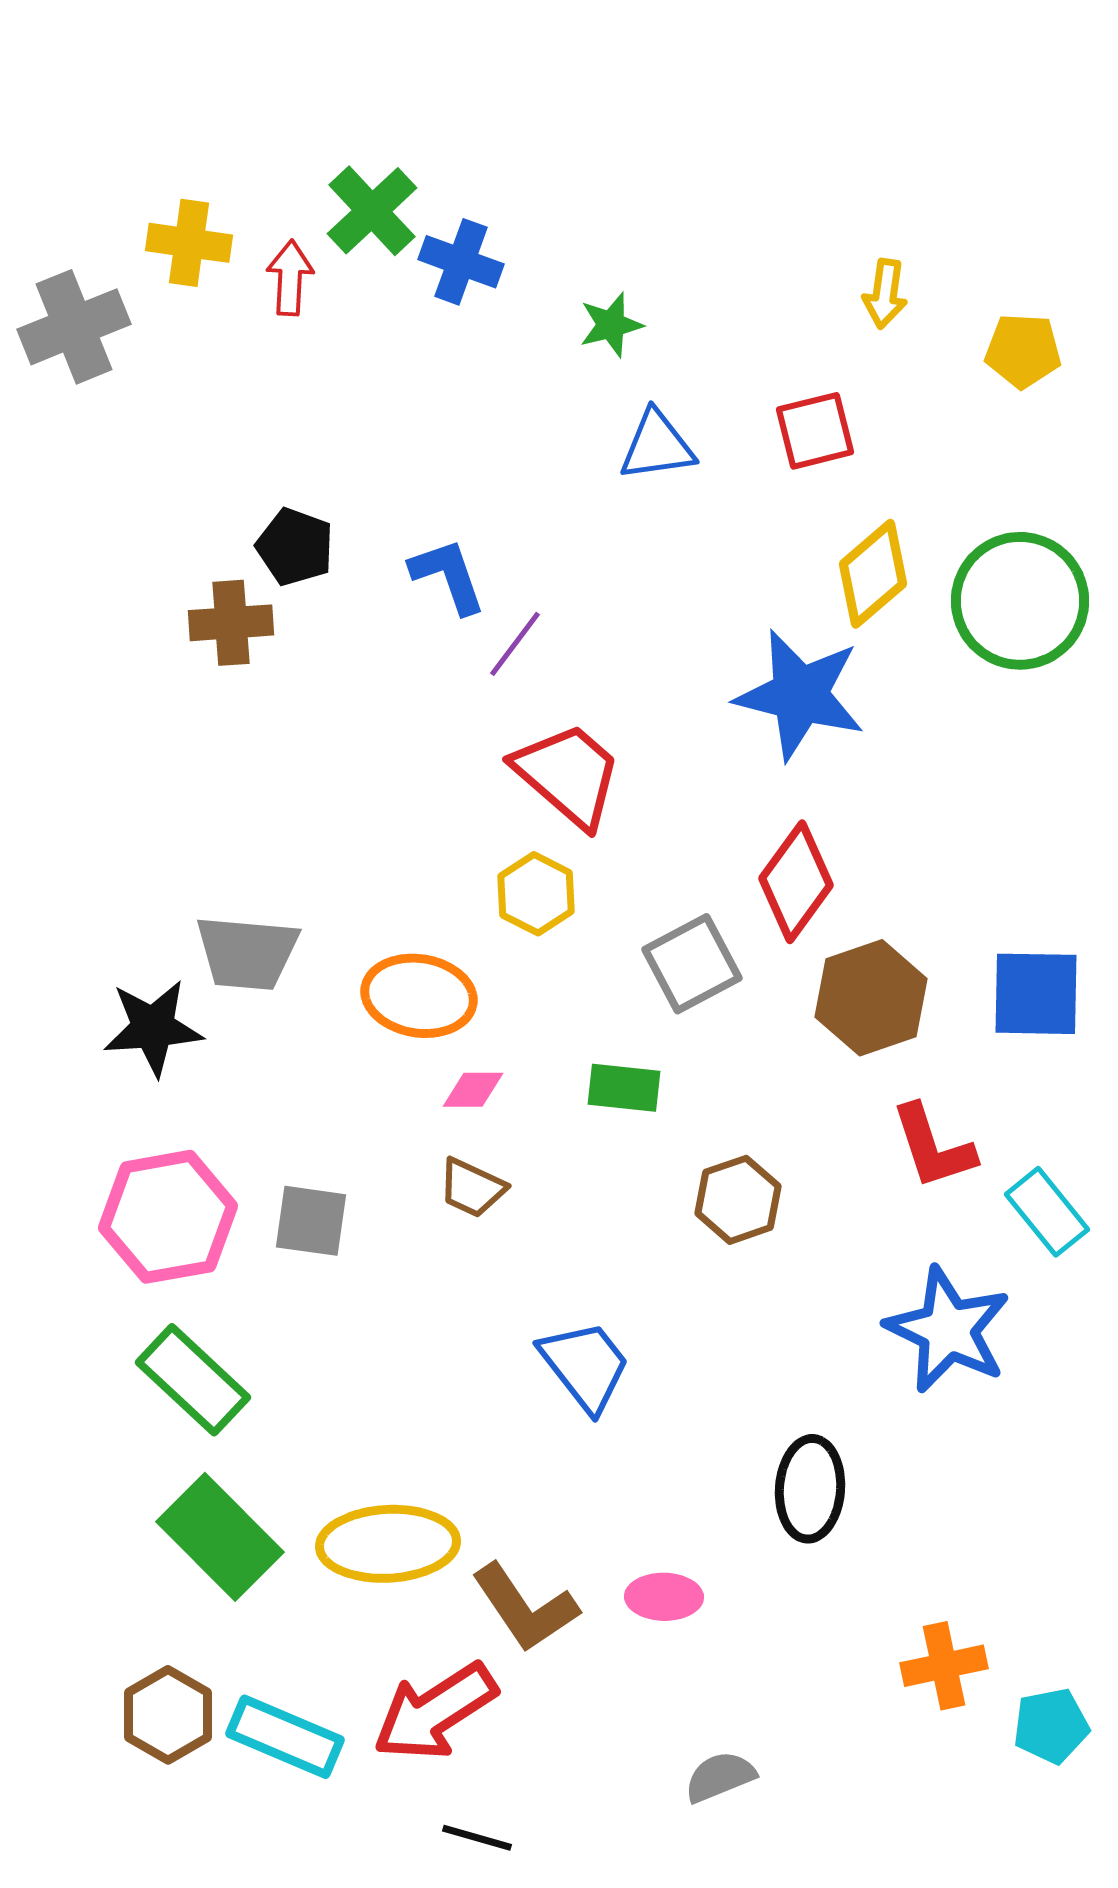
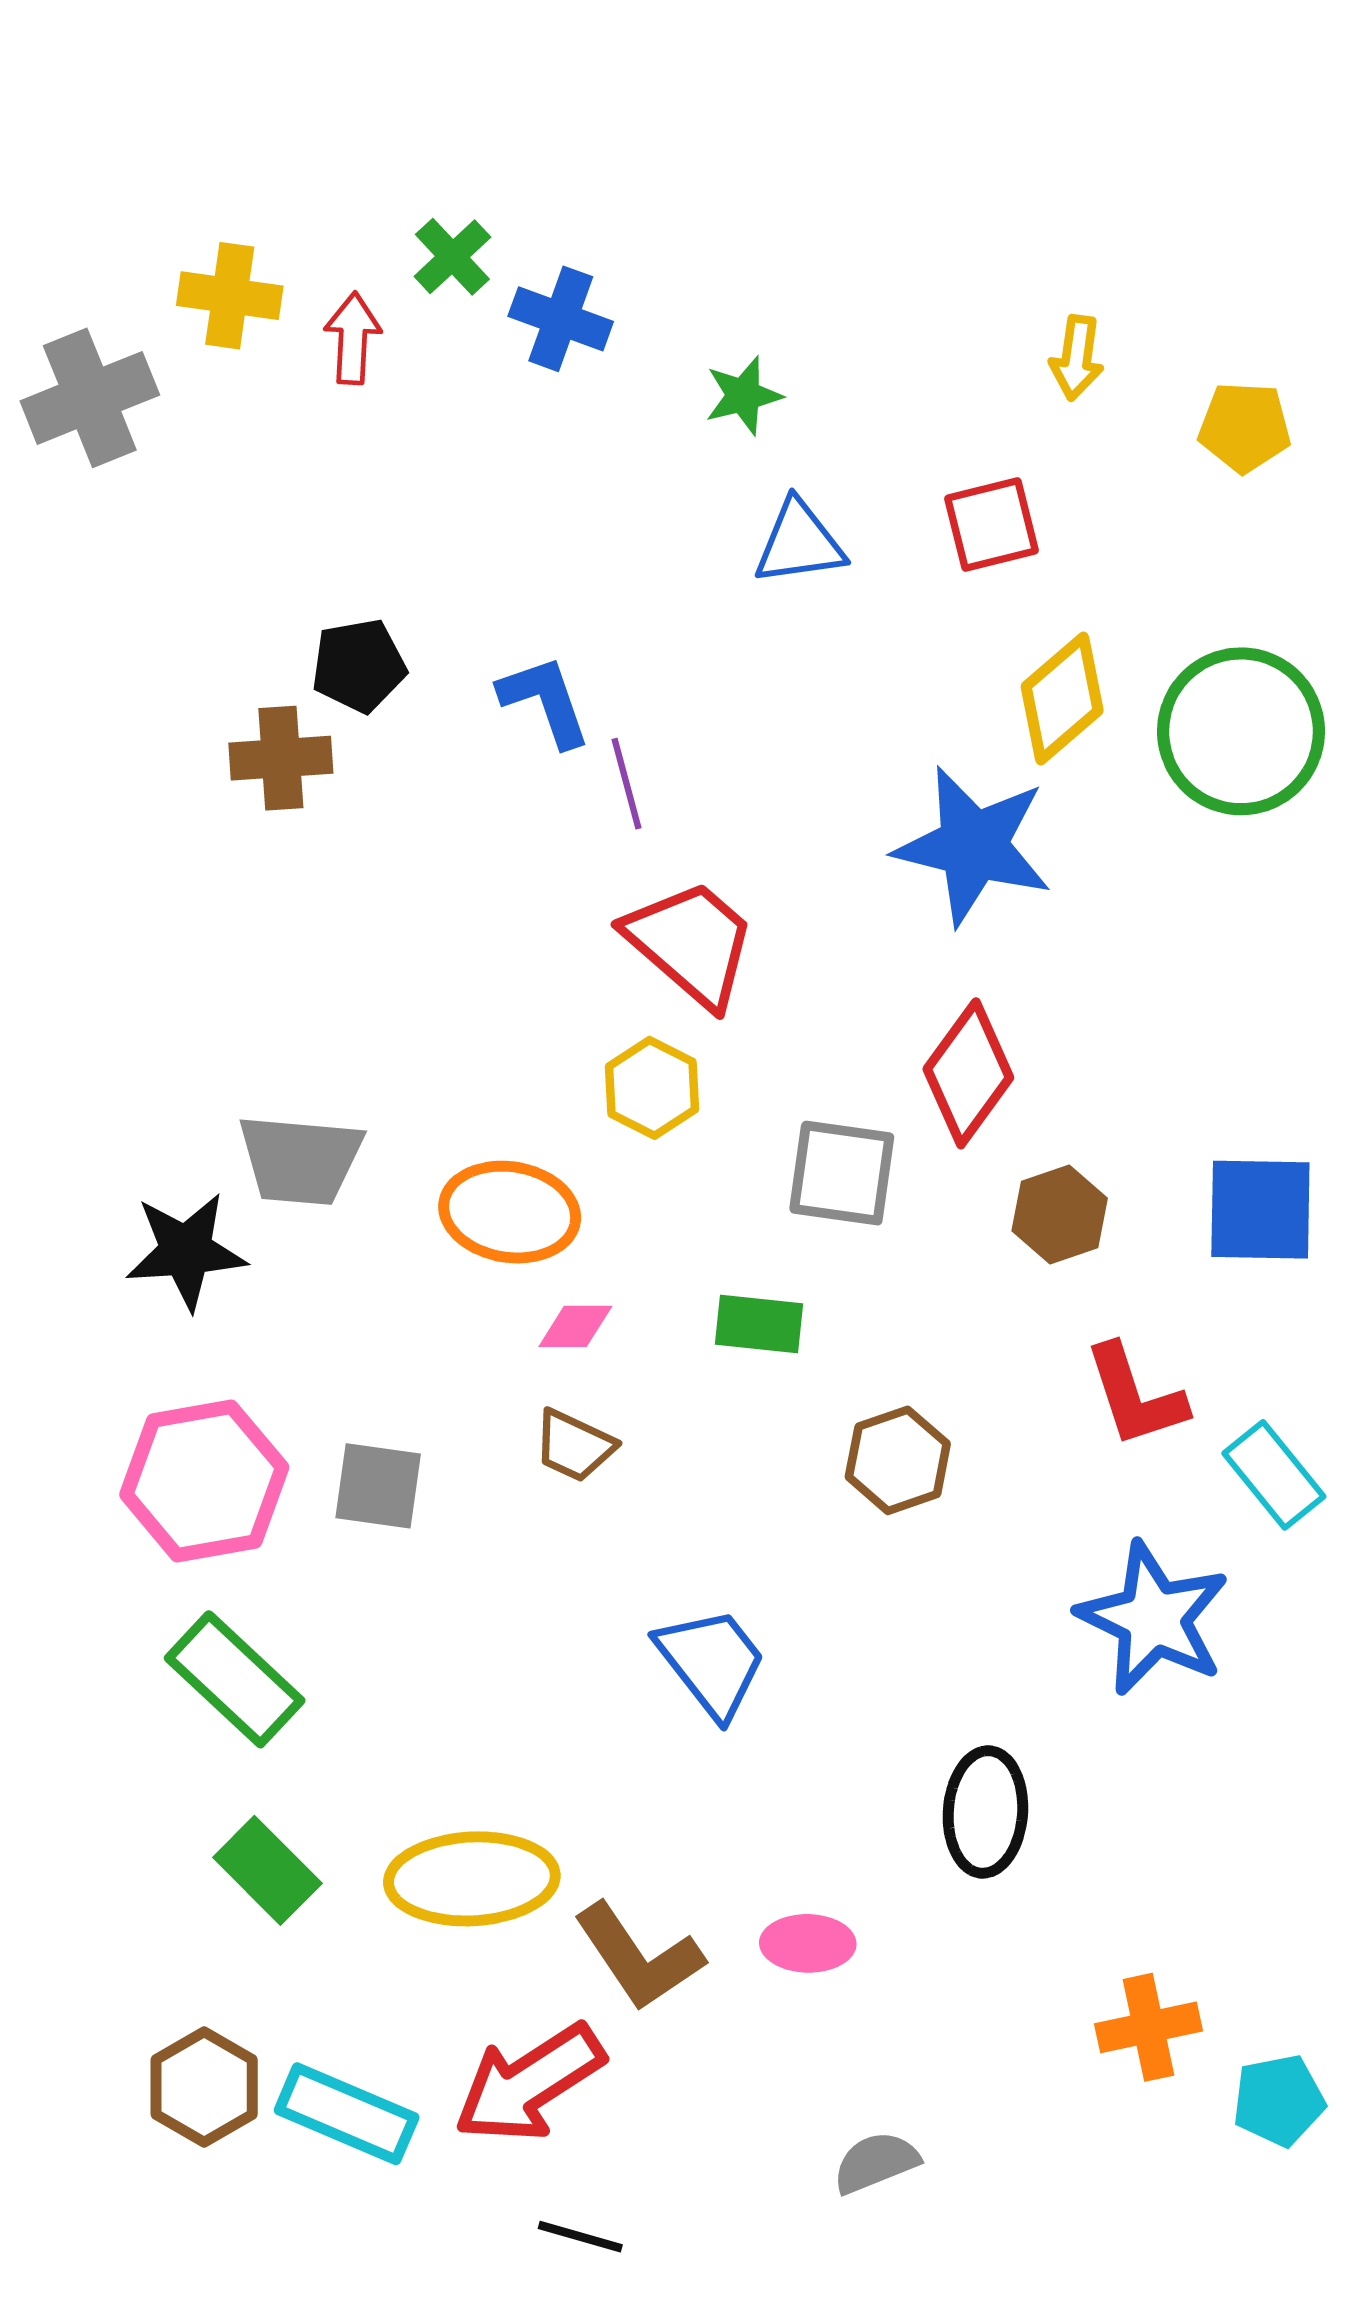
green cross: (372, 211) -> (452, 257), size x0.7
black pentagon: (295, 547) -> (359, 666), turned -30
purple line: (515, 644) -> (626, 784), turned -52
gray square: (692, 964) -> (842, 1173), turned 36
brown hexagon: (871, 998) -> (1060, 1214), size x0.7
green rectangle: (220, 1537) -> (267, 1870), size x0.7

